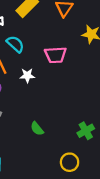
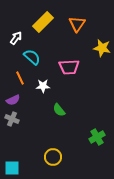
green semicircle: (37, 129) -> (59, 110), moved
yellow circle: (70, 162) -> (53, 157), moved

